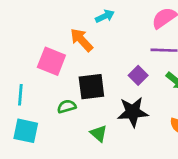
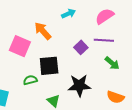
cyan arrow: (105, 16) -> (69, 14), moved
purple square: (138, 75) -> (81, 47), moved

